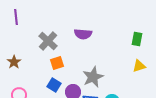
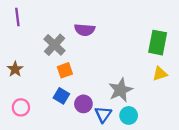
purple semicircle: (83, 34) -> (85, 30), moved
green rectangle: (137, 39) -> (158, 43), size x1.5
gray star: (93, 77) -> (121, 90), moved

